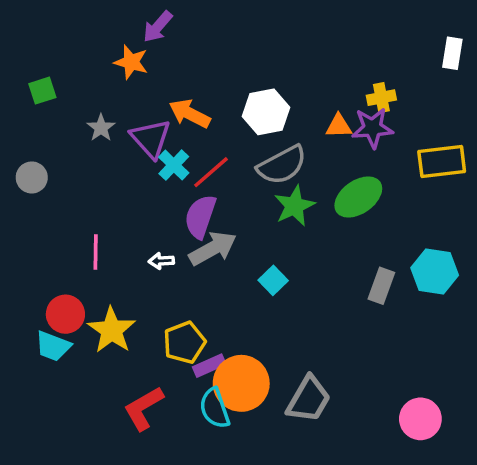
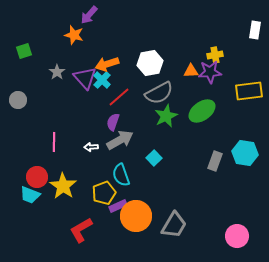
orange arrow: (190, 114) -> (107, 64), turned -45
cyan cross: (174, 165) -> (102, 80), moved
purple semicircle: (200, 217) -> (113, 122), size x0.7
cyan semicircle: (215, 408) -> (121, 175), moved

